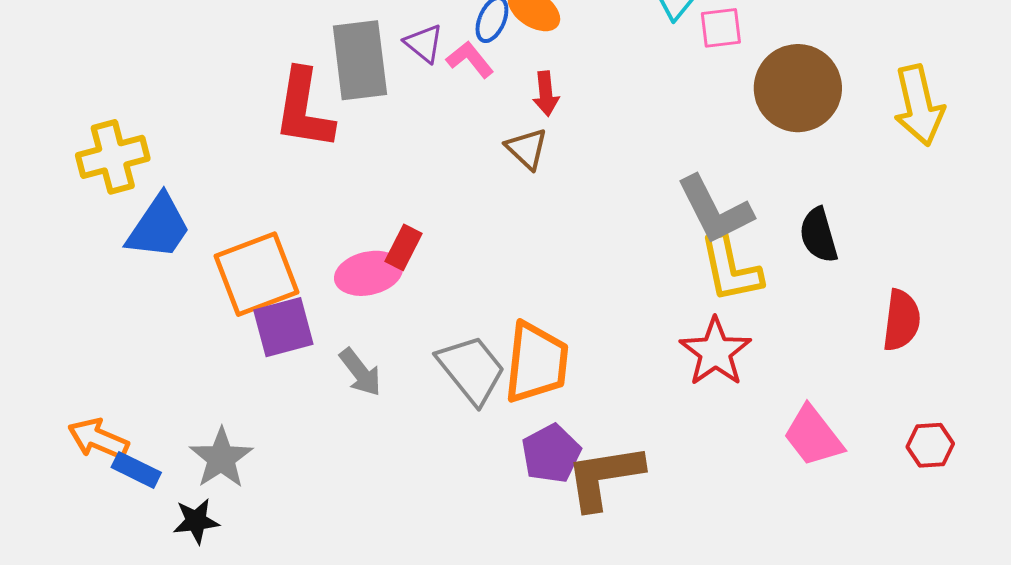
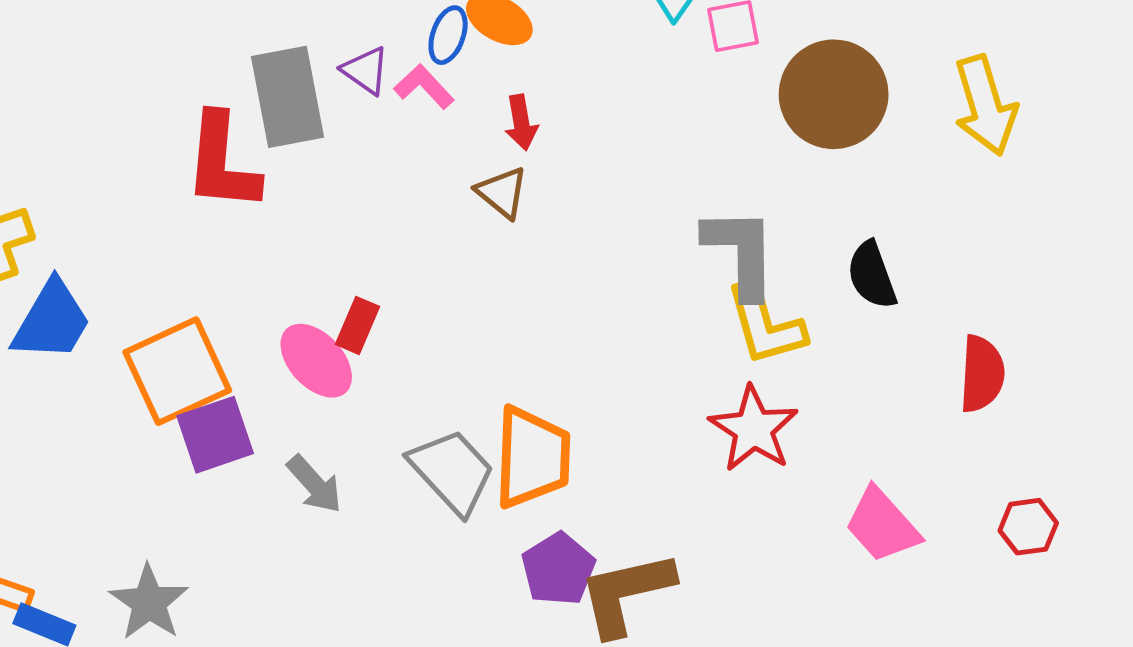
gray L-shape: (715, 210) -> (741, 253), turned -150
pink ellipse: (369, 273) -> (316, 361), turned 64

